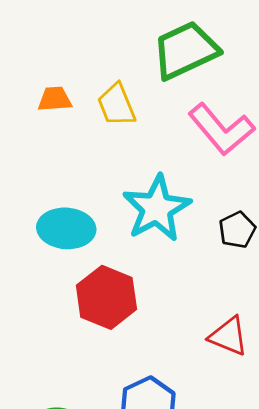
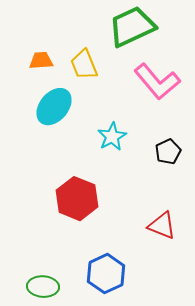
cyan star: (157, 208) -> (112, 137), size x0.6
cyan ellipse: (66, 228) -> (54, 107), moved, turned -54

